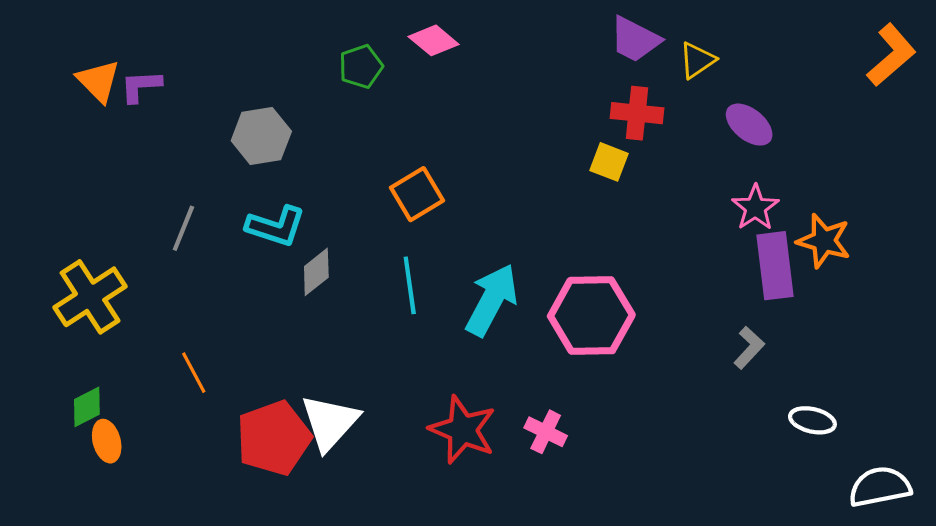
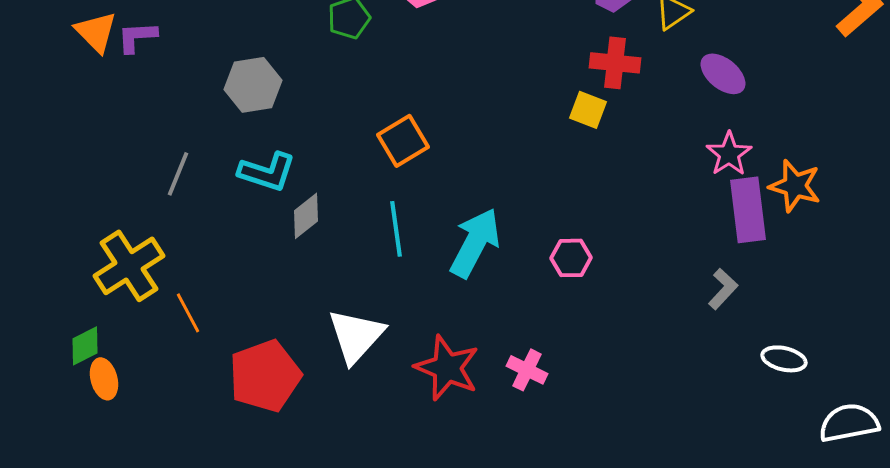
yellow cross: (90, 297) -> (129, 266), moved
pink hexagon: (591, 316) -> (571, 258), size x0.5
white triangle: (330, 422) -> (356, 336), moved

